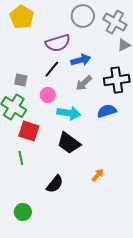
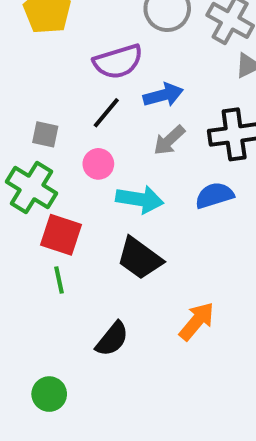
green line: (21, 158) -> (59, 280), moved
orange arrow: (98, 175) -> (197, 321), size x1.5

